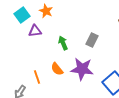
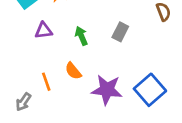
purple triangle: (35, 31) -> (44, 31), moved
purple star: (82, 69) -> (107, 90), moved

